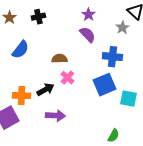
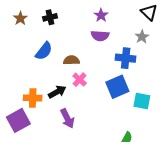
gray star: (122, 28) -> (142, 37), moved
purple semicircle: (87, 35) -> (100, 36), turned 138
blue semicircle: (20, 50) -> (44, 51), moved
purple arrow: (55, 116) -> (67, 118), turned 60

